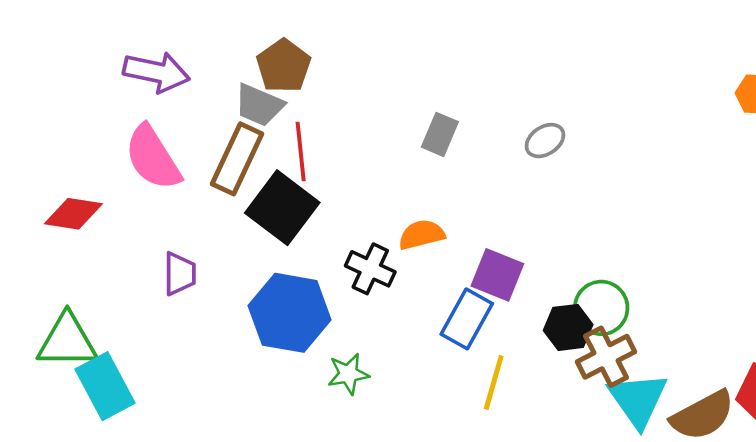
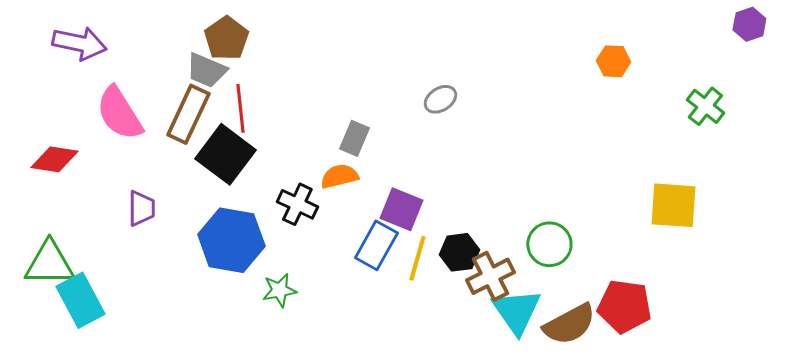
purple arrow: (156, 72) -> (79, 43), moved
gray rectangle: (440, 134) -> (354, 138), moved
green circle: (601, 308) -> (549, 244), moved
yellow line: (494, 382) -> (417, 258), moved

